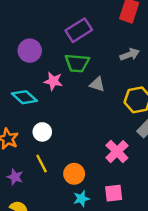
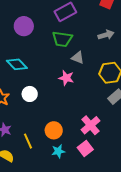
pink star: (53, 81) -> (66, 78), moved
pink cross: (117, 152) -> (91, 125), moved
yellow line: (42, 164) -> (28, 141), moved
pink square: (114, 193) -> (85, 148), turned -35

